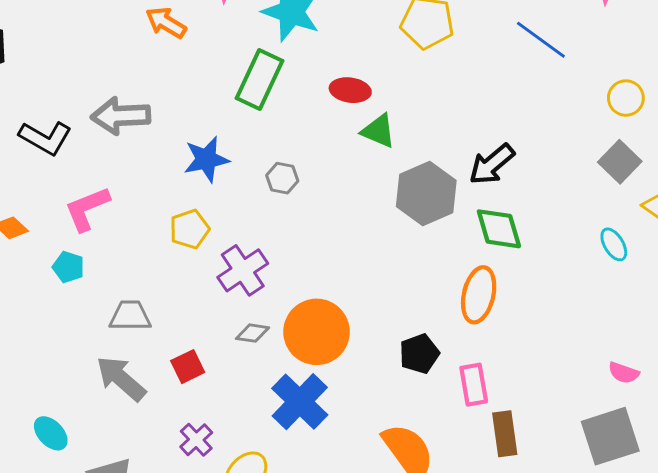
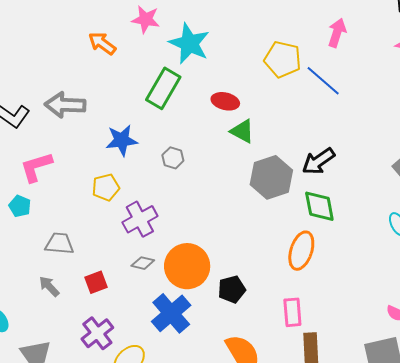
blue line: (541, 40) -> (323, 81), moved
black pentagon: (419, 354) -> (232, 289), moved
gray arrow: (121, 379) -> (49, 286), size x0.6
purple cross: (196, 440) -> (97, 333), size x1.4

